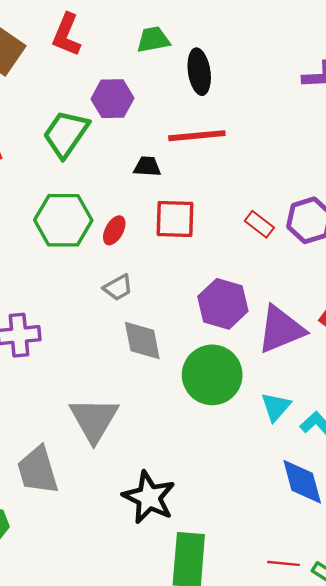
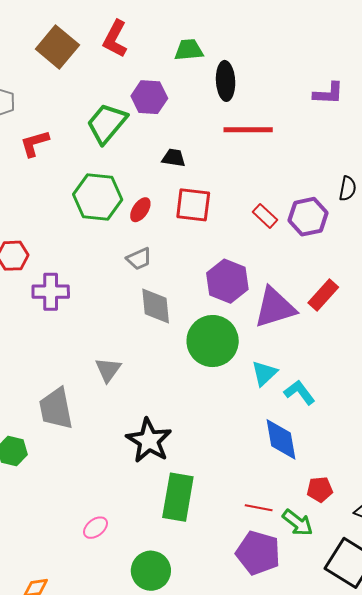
red line: (197, 136) -> (248, 130), moved
gray triangle: (94, 419) -> (108, 370), size x0.6

